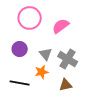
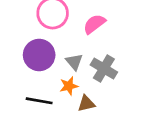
purple circle: (20, 49) -> (39, 55), size x1.5
brown triangle: (66, 85) -> (86, 104), moved

